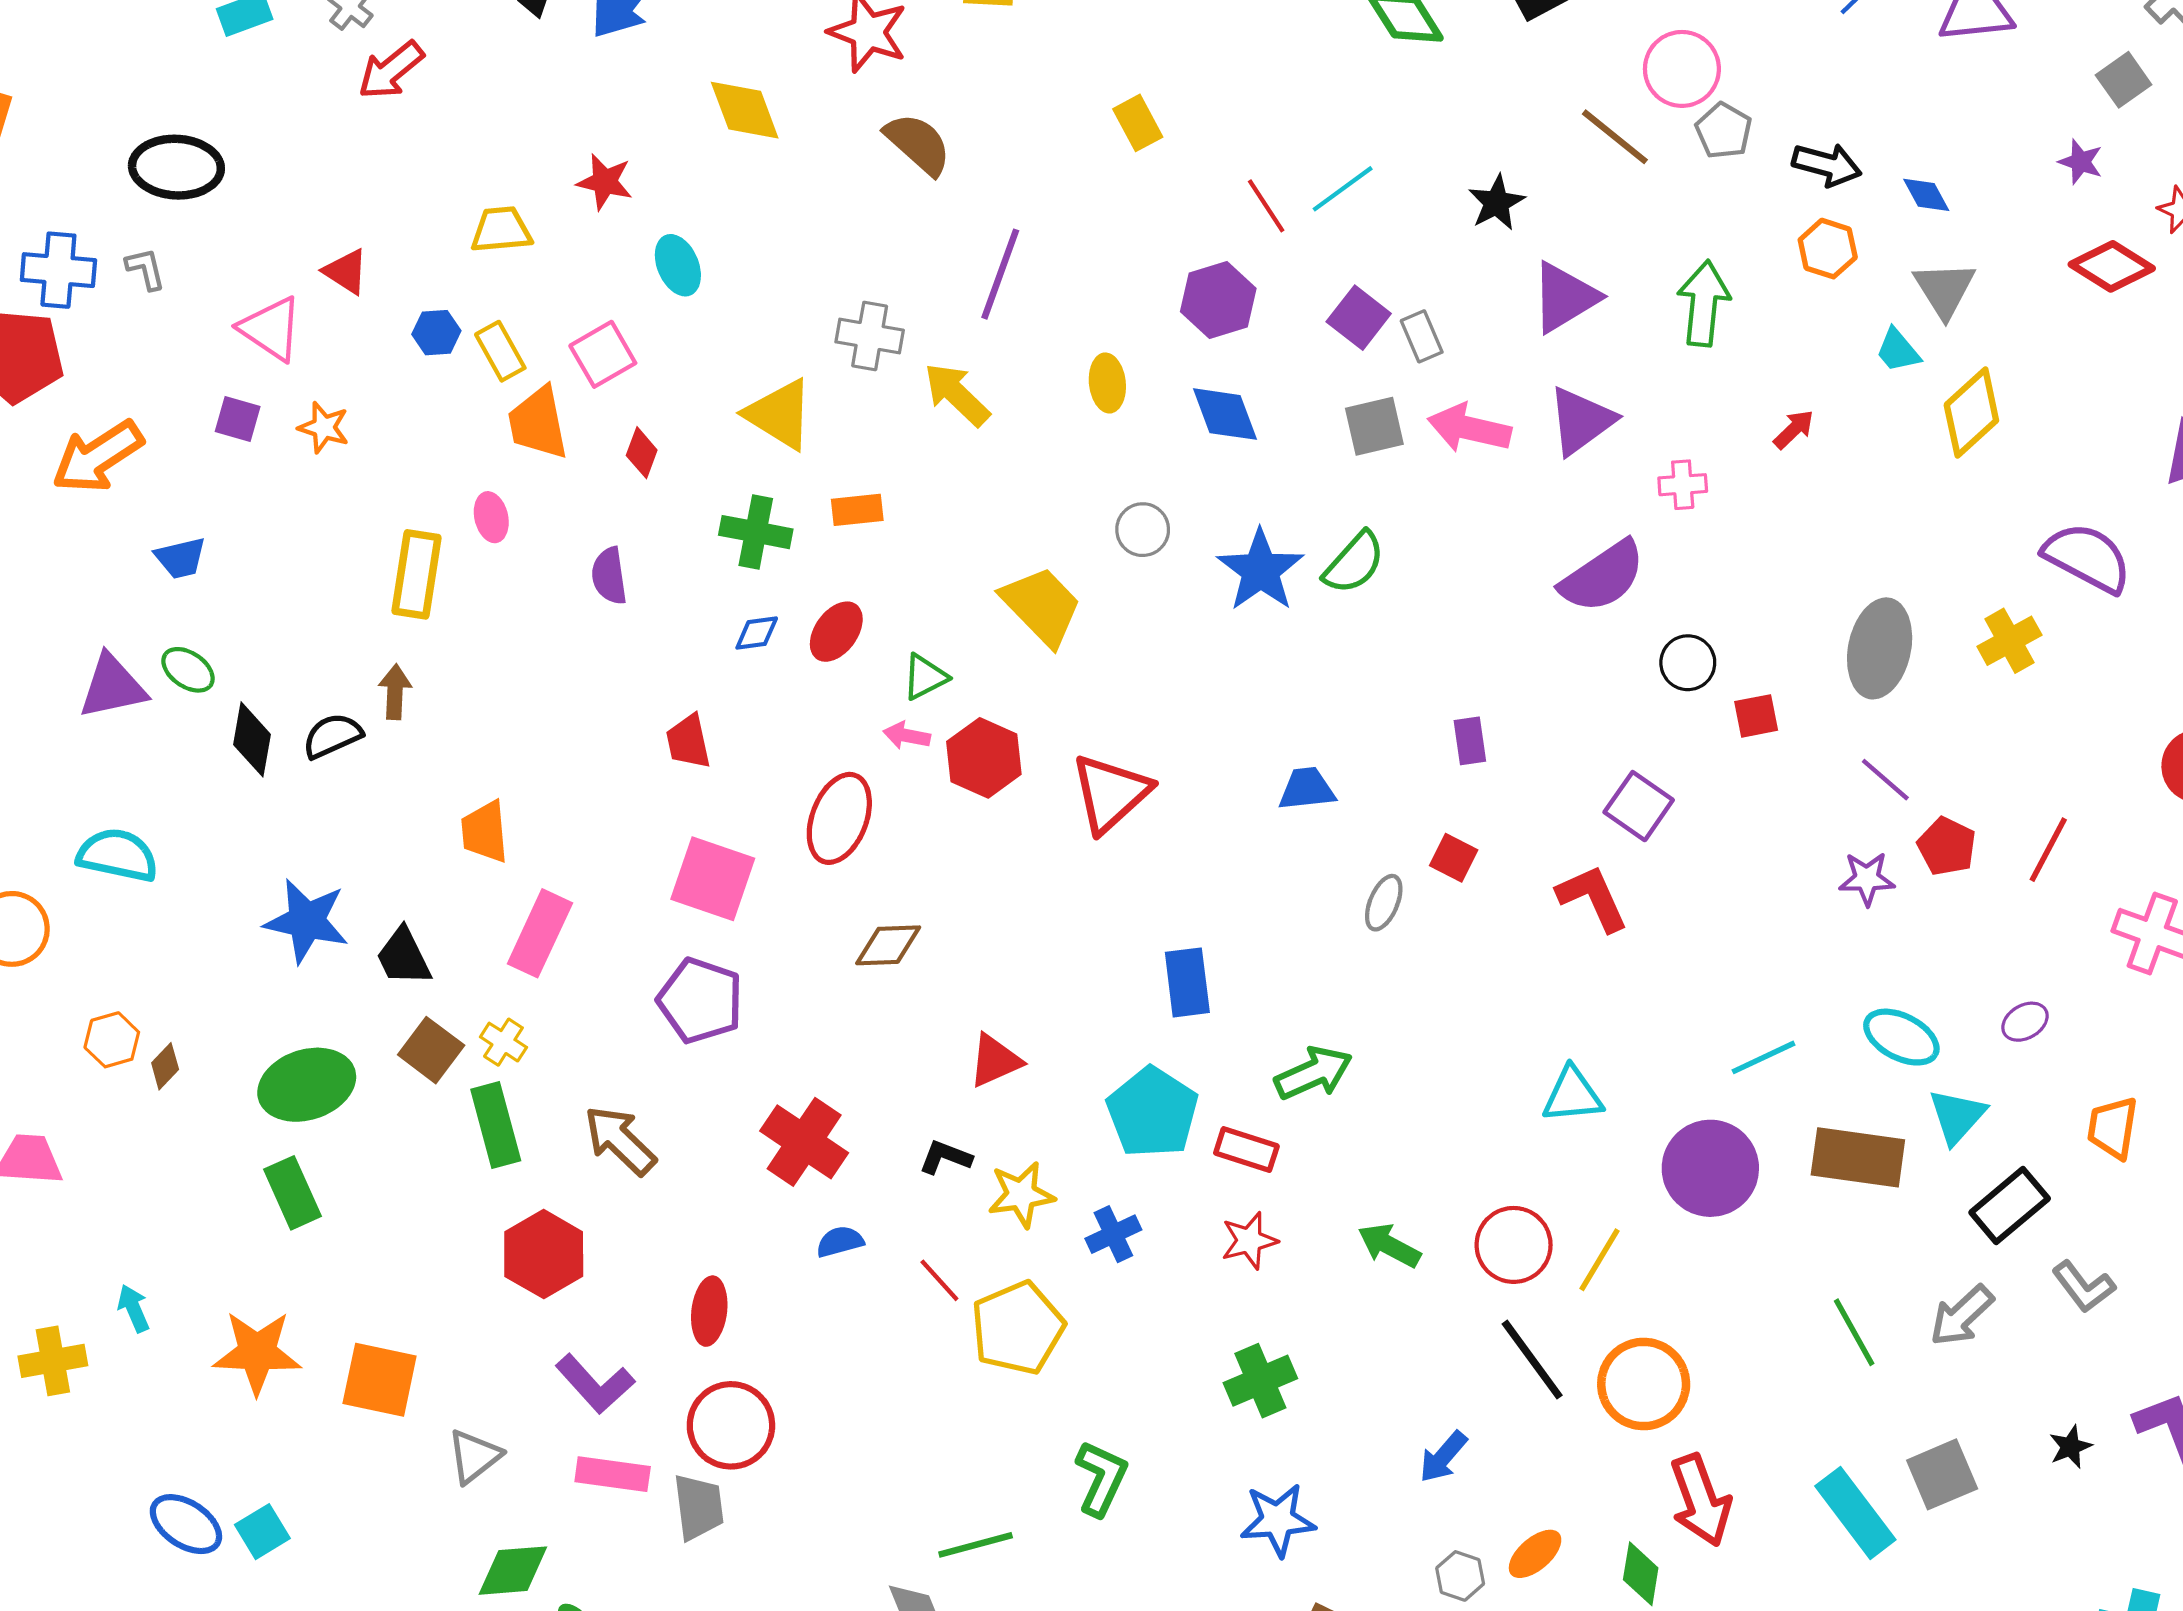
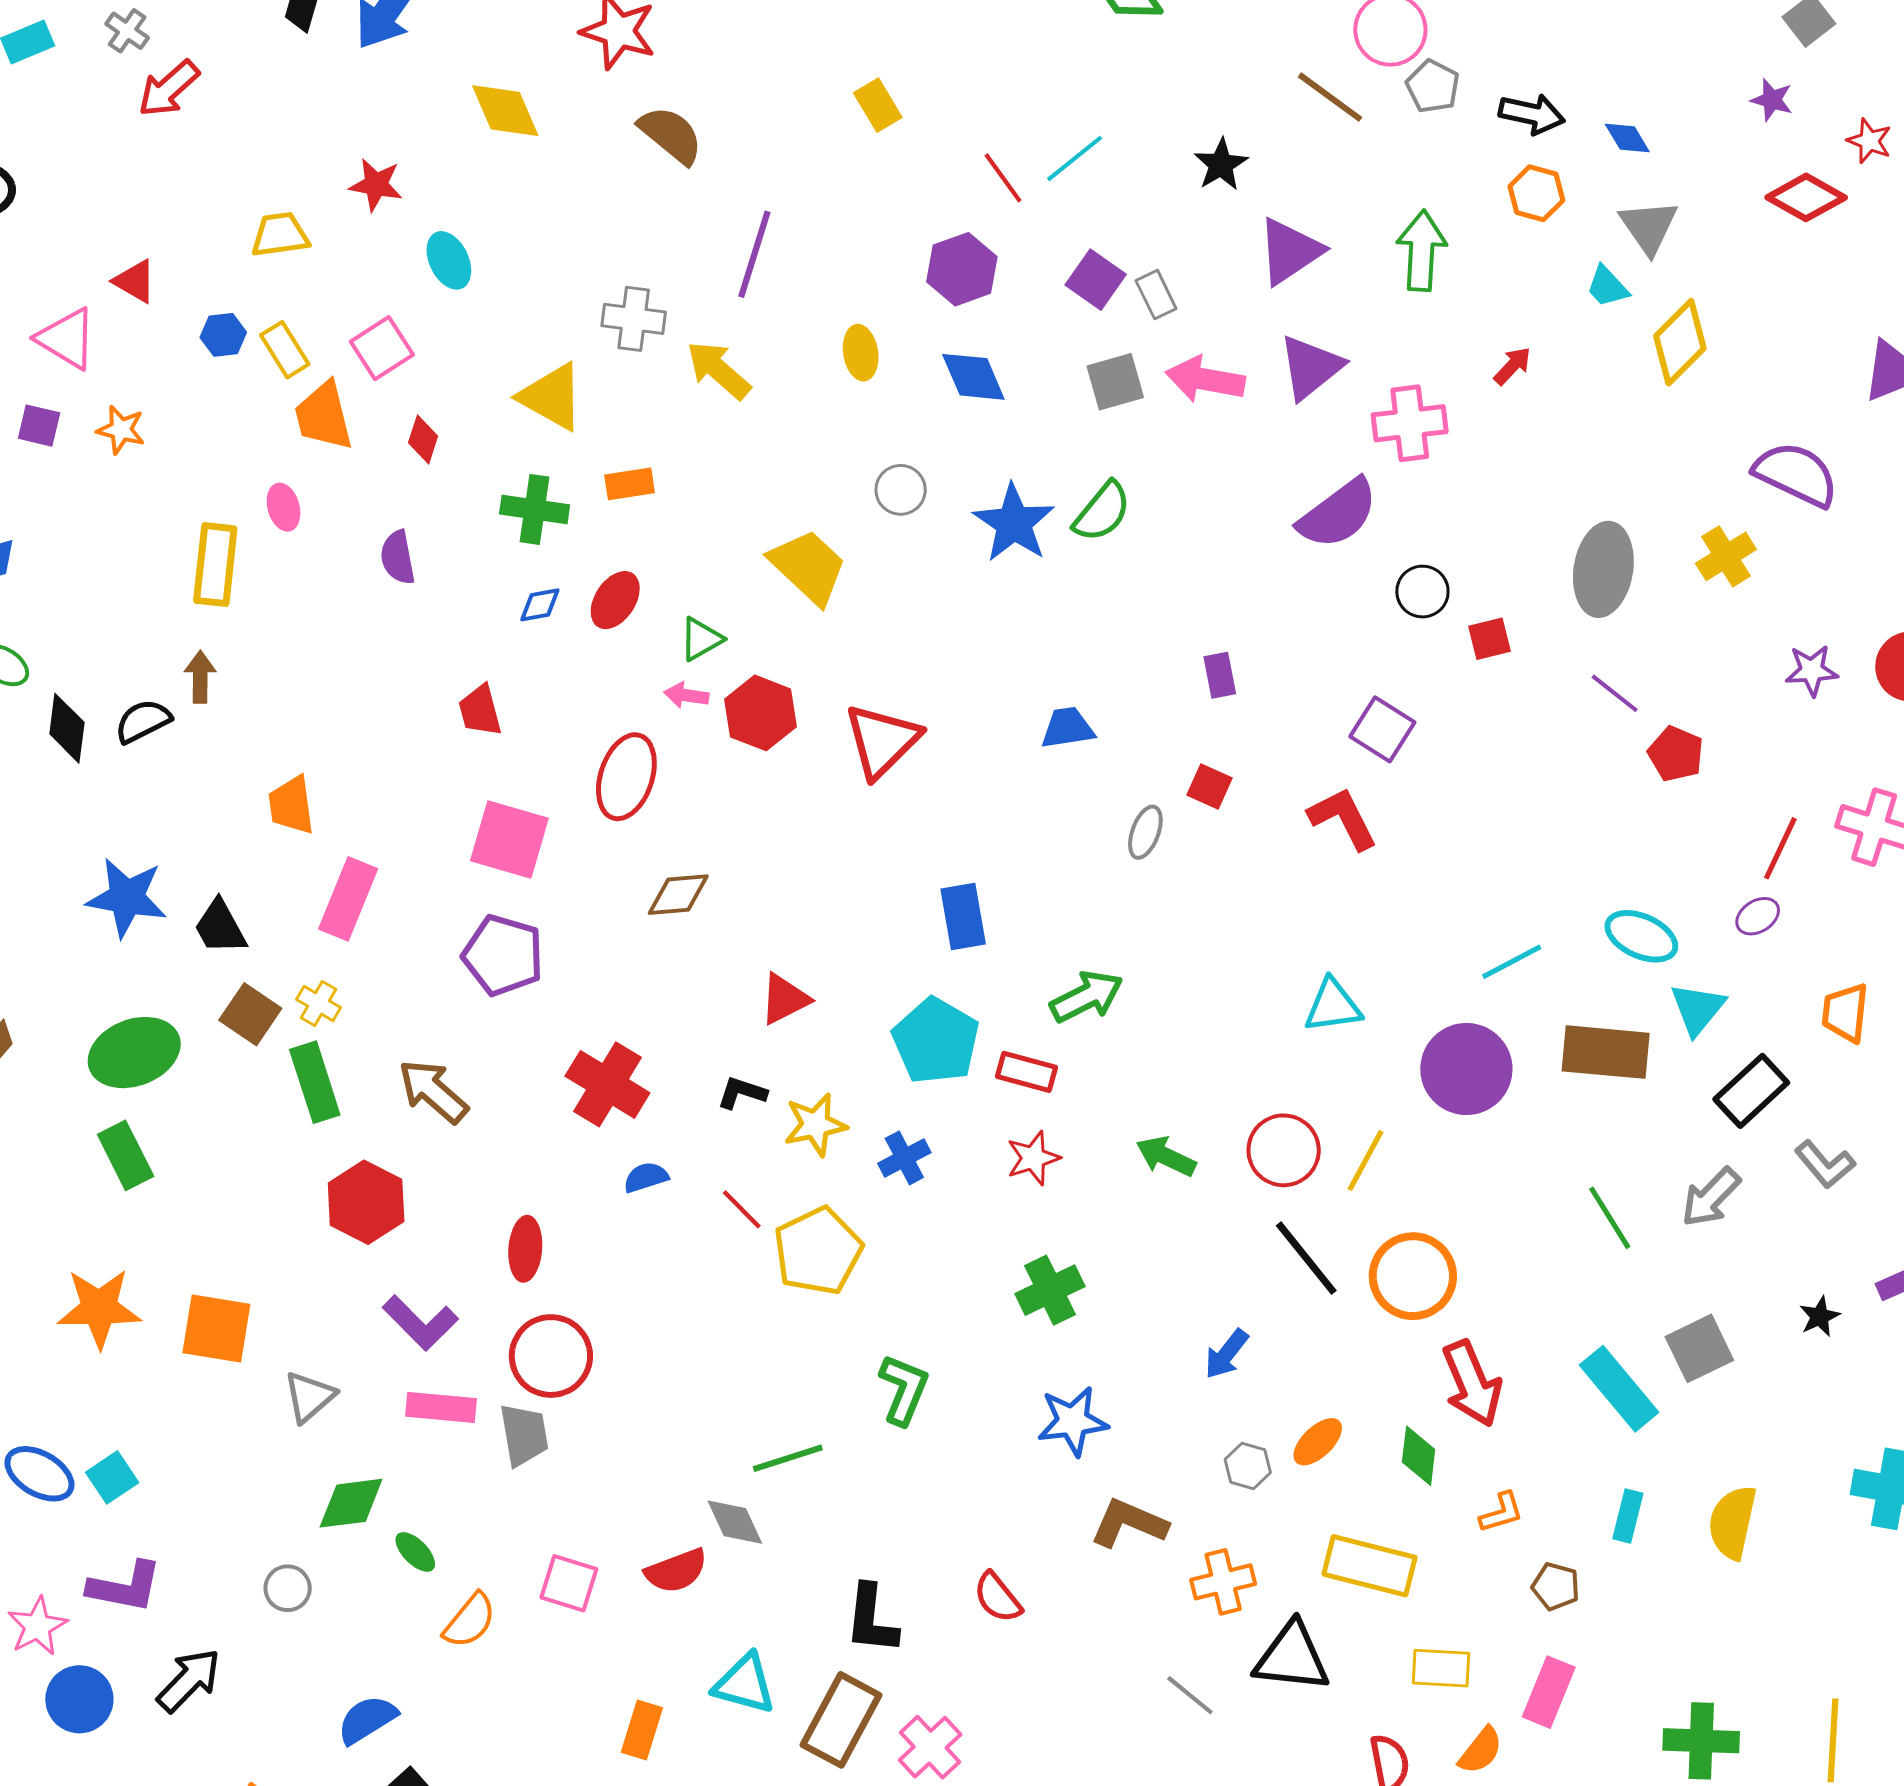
pink cross: (1683, 485) -> (1410, 423), size x1.6
red line: (2048, 850) -> (1780, 848), moved
purple star: (1867, 879) -> (1812, 670), moved

